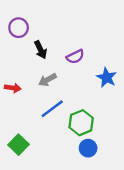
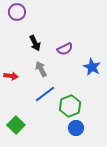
purple circle: (19, 28) -> (17, 12), moved
gray arrow: (47, 80) -> (41, 69), turned 91

